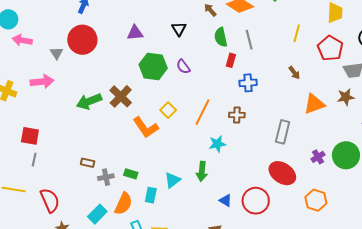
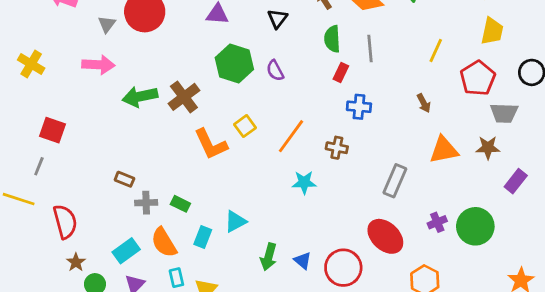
pink arrow: (42, 82) -> (98, 65), moved
gray line: (34, 160) -> (39, 166), moved
green arrow: (202, 171) -> (269, 257), moved
orange semicircle: (123, 204) -> (164, 242), turned 115

